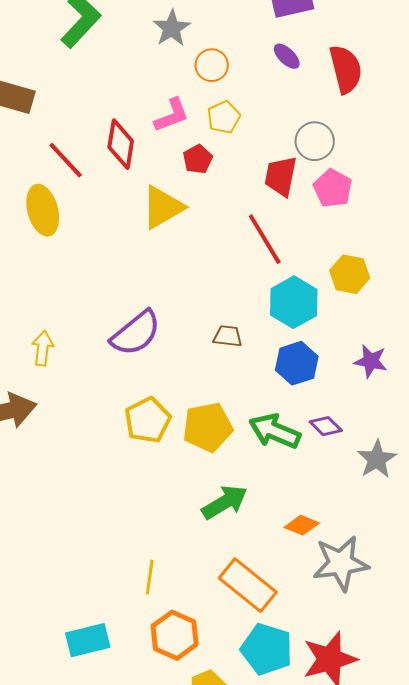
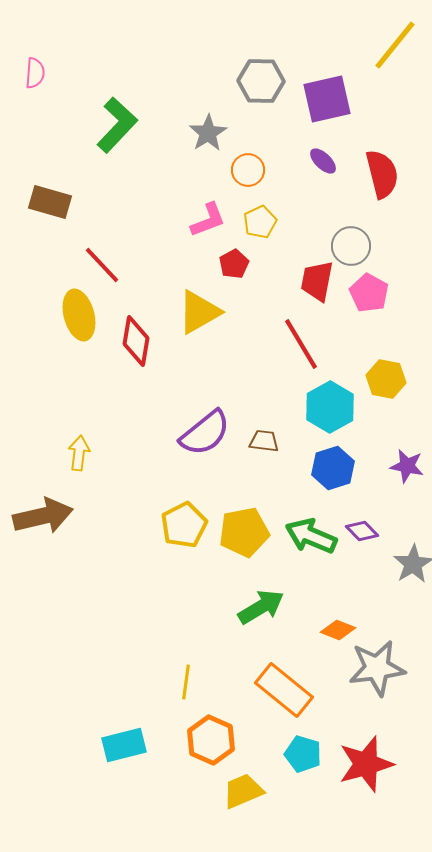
red diamond: (121, 144) -> (136, 341), moved
purple semicircle: (136, 333) -> (205, 433), moved
cyan pentagon: (267, 649) -> (303, 754), size x0.7

